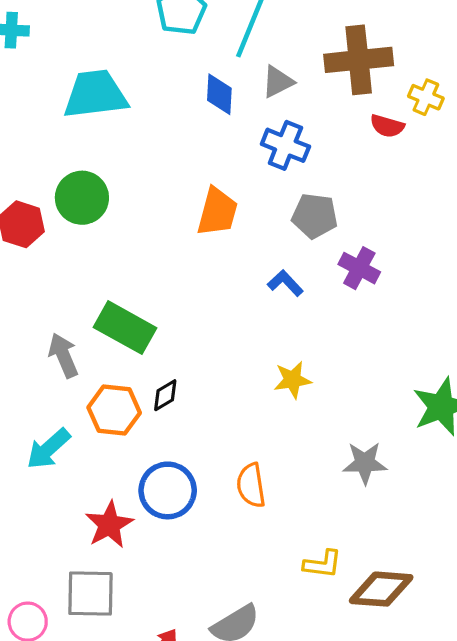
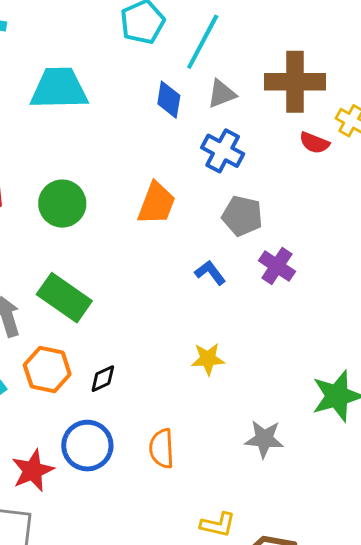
green circle: (82, 198) -> (62, 204), moved
black diamond: (165, 395) -> (103, 379), moved

